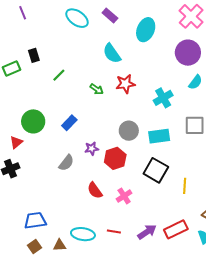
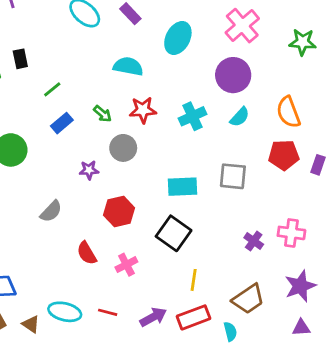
cyan semicircle: (112, 53) -> (128, 66), turned 130
cyan cross: (163, 98) -> (193, 116), moved
blue rectangle: (69, 123) -> (62, 123), moved
gray circle: (129, 131) -> (123, 148), moved
purple star: (92, 149) -> (89, 170), moved
yellow line: (185, 186) -> (194, 280), moved
brown triangle: (59, 245) -> (31, 324), turned 32

